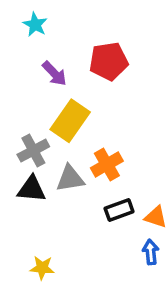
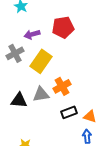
purple arrow: (54, 74) -> (32, 34), turned 119
gray cross: (33, 151) -> (15, 53), moved

